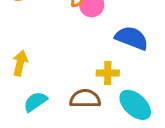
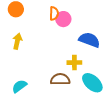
yellow arrow: (20, 63) -> (17, 41), moved
cyan semicircle: (35, 102) -> (19, 86), moved

